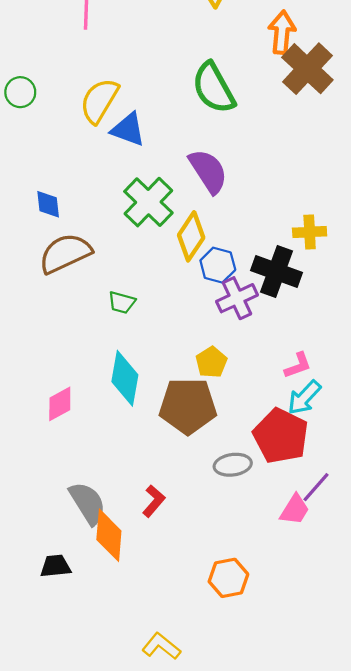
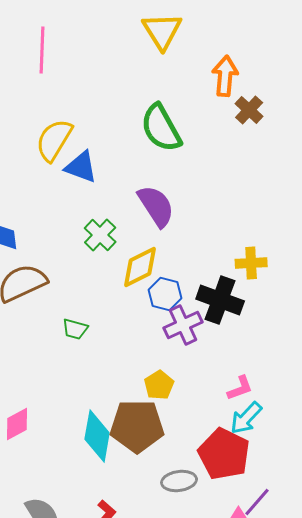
brown cross: (307, 69) -> (249, 110), size x0.6
green cross: (148, 202) -> (100, 235), size x0.7
yellow diamond: (191, 236) -> (140, 267), turned 30
cyan diamond: (125, 378) -> (97, 436), moved

